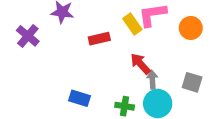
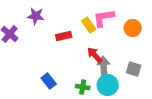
gray arrow: (152, 80) -> (104, 67), size x1.5
blue rectangle: (79, 98) -> (49, 81), turned 35

